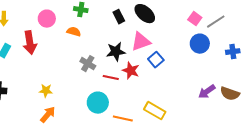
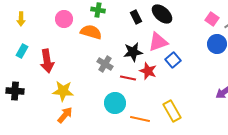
orange semicircle: (74, 32) -> (91, 32), size x1.5
red arrow: (30, 43) -> (47, 61), moved
yellow star: (46, 91) -> (63, 91), size x1.5
yellow rectangle: (155, 111) -> (172, 111), turned 30

